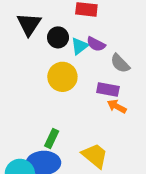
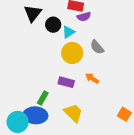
purple semicircle: (96, 44) -> (84, 17), moved, turned -48
yellow circle: (62, 77) -> (72, 53), moved
purple rectangle: (108, 90) -> (66, 82), moved

